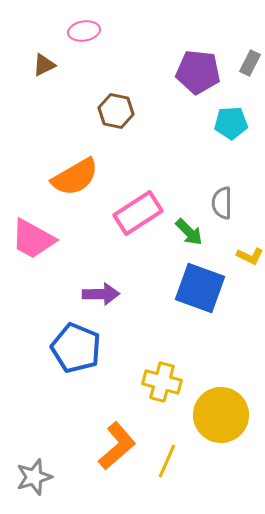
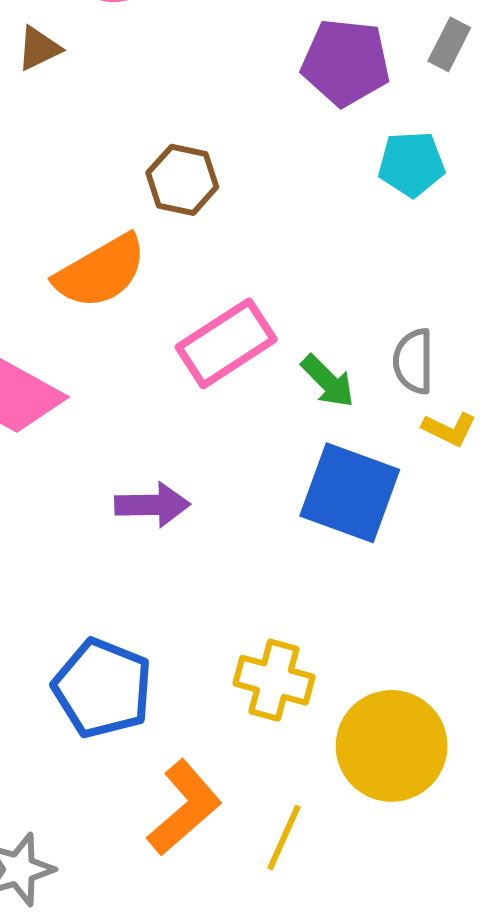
brown hexagon: (116, 111) -> (182, 180), moved
gray semicircle: (222, 203) -> (413, 361), moved
blue pentagon: (76, 348) -> (103, 688), moved

